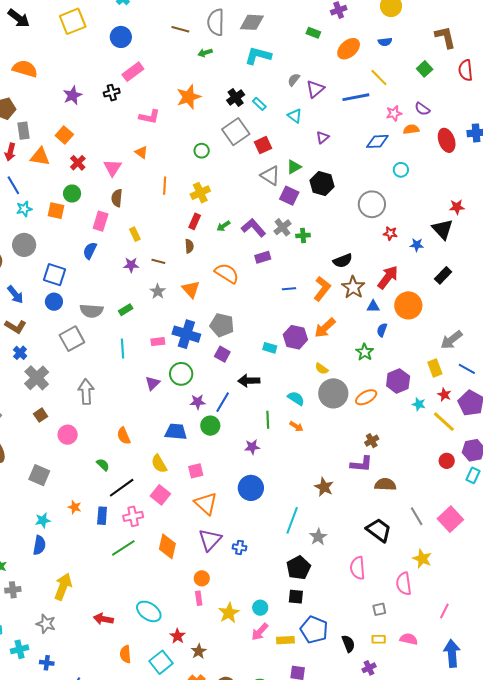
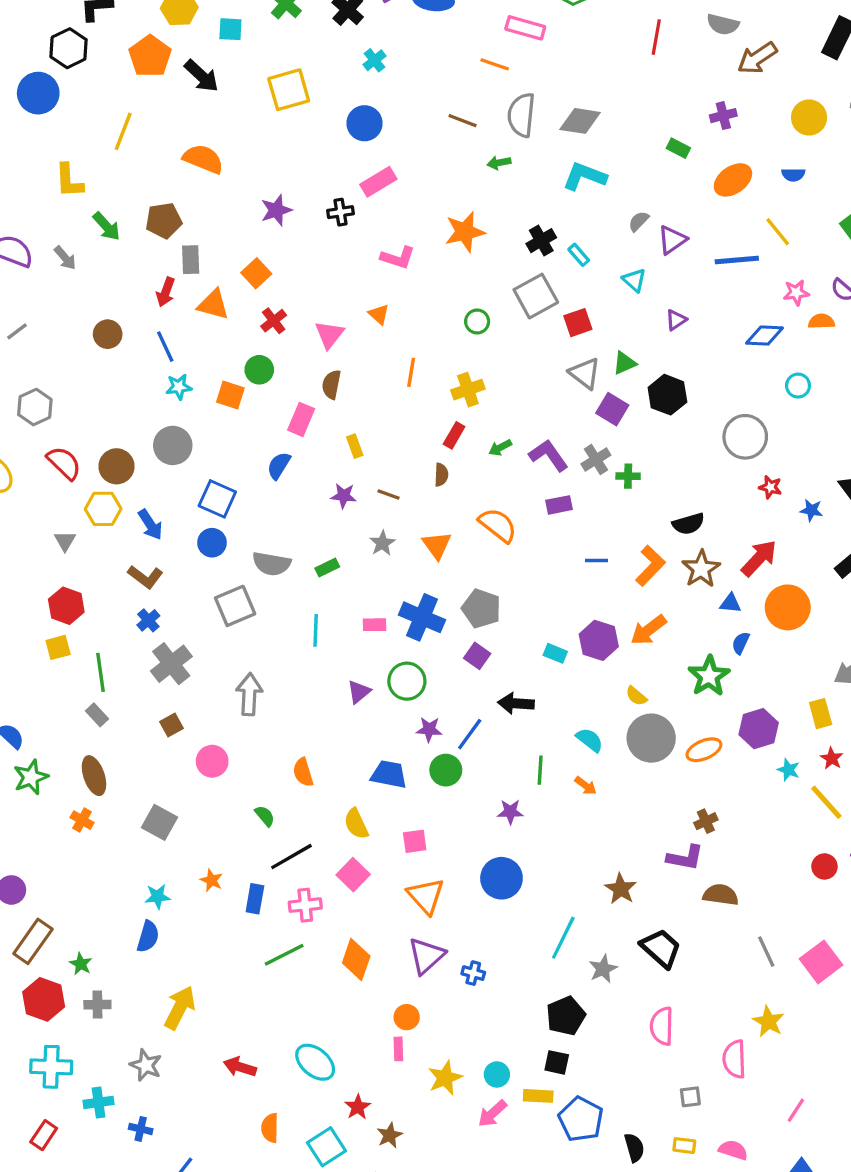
green star: (365, 352) -> (709, 676), size x1.4
black trapezoid: (379, 530) -> (661, 948), moved
yellow rectangle: (285, 640) -> (538, 1096), moved

